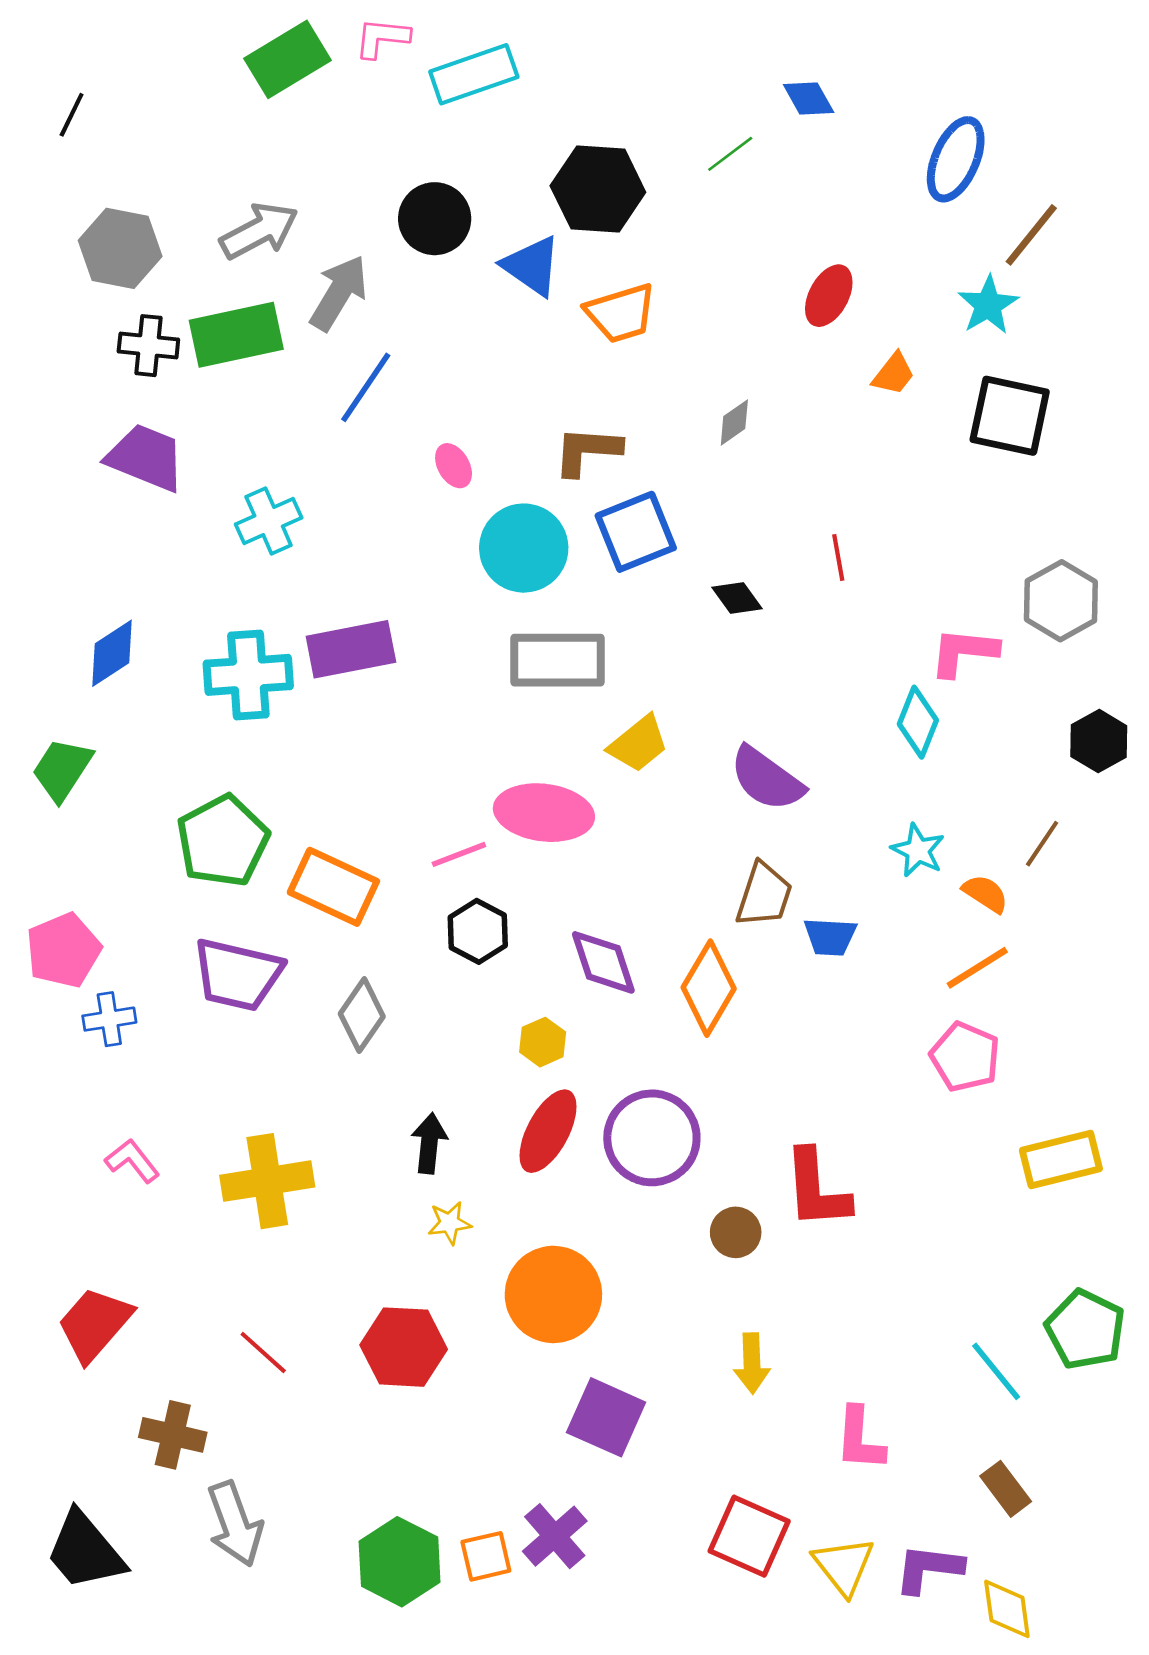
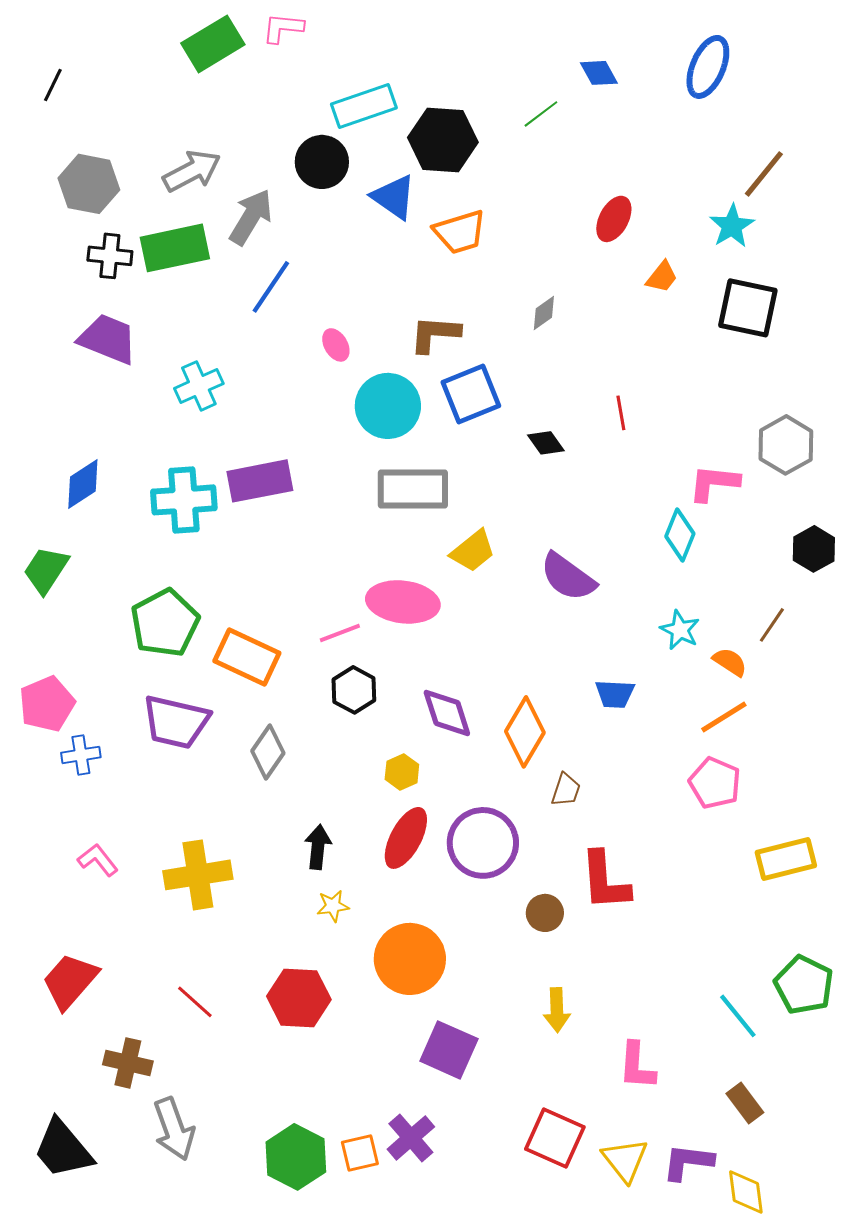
cyan rectangle: (474, 74) -> (364, 106), moved
blue ellipse: (956, 159) -> (708, 67), moved
brown trapezoid: (764, 895) -> (566, 790), moved, size x0.7

